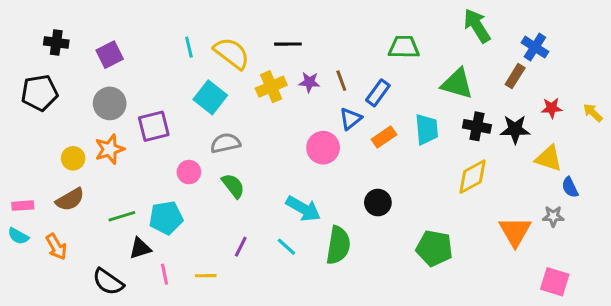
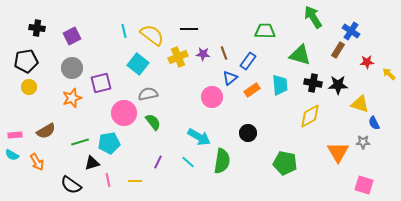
red star: (552, 108) -> (367, 62), moved
yellow circle: (73, 158) -> (29, 87), moved
pink circle: (189, 172) -> (124, 113), size x1.6

